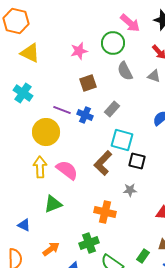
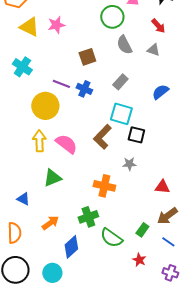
pink star: (79, 51) -> (56, 25), moved
gray rectangle: (112, 109) -> (120, 82), moved

